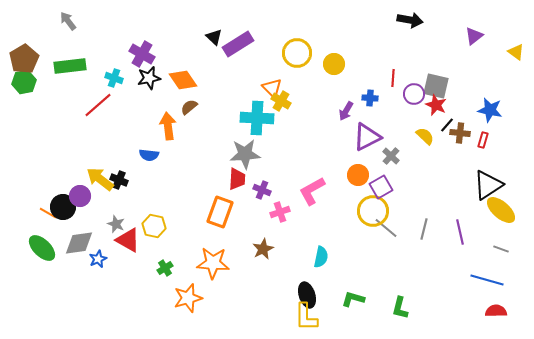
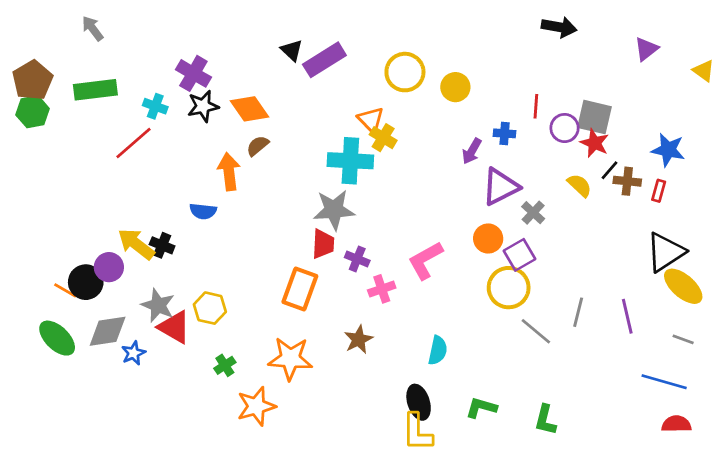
gray star: (116, 224) -> (158, 305), size x1.4
gray line: (386, 228) -> (536, 331), moved

